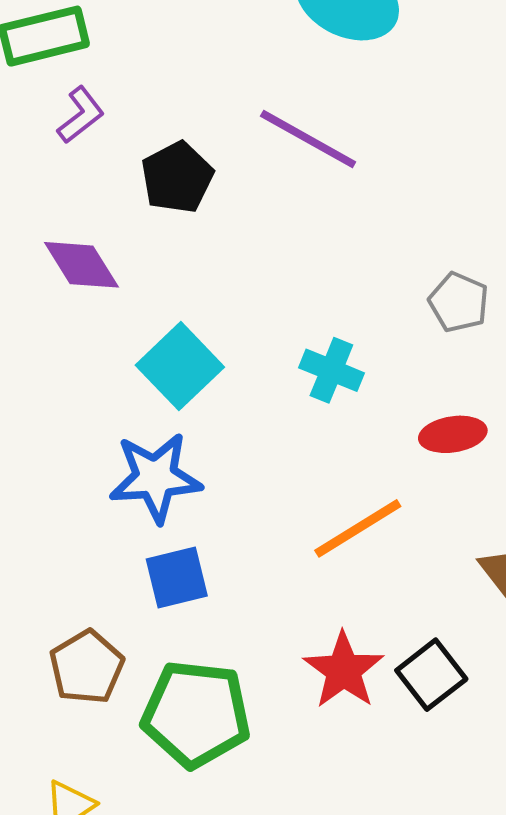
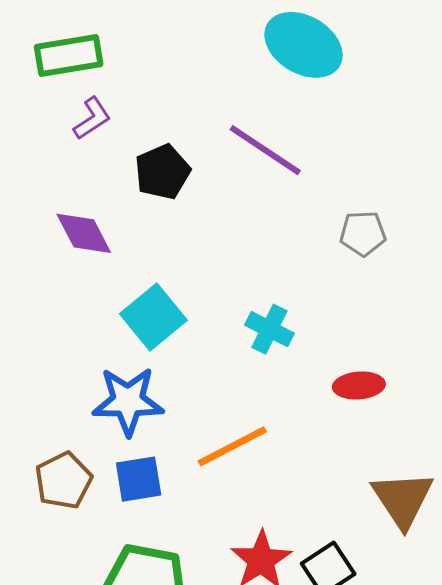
gray pentagon: (459, 302) -> (363, 233), moved, turned -30
orange line: (358, 528) -> (232, 446), moved
brown pentagon: (87, 667) -> (64, 481), moved

